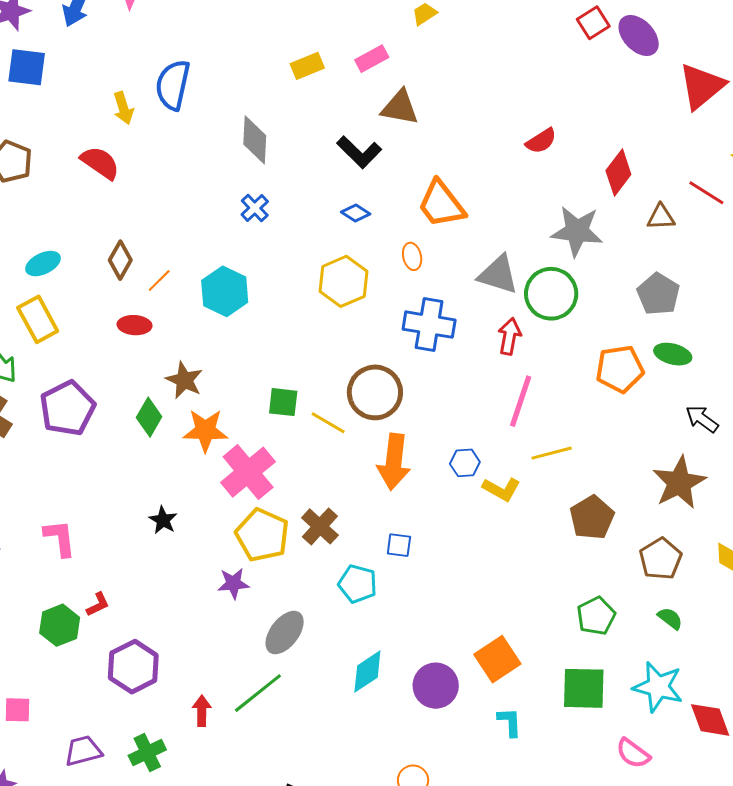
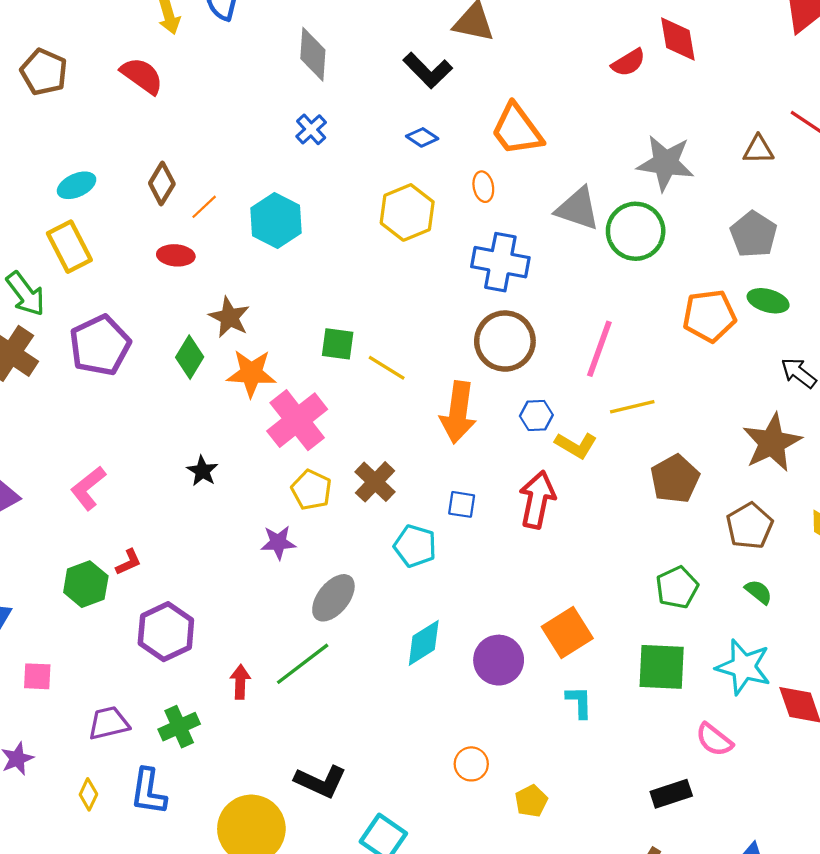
red diamond: (618, 173) -> (678, 39), moved, turned -48
red arrow: (510, 336) -> (537, 500), moved, size x1.4
brown circle: (375, 392) -> (505, 341), moved
yellow pentagon: (262, 535) -> (311, 490), size x0.7
pink L-shape: (60, 538) -> (88, 488), turned -123

